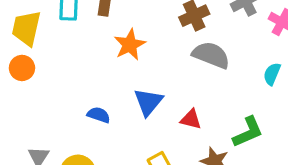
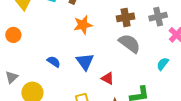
orange circle: (22, 68) -> (13, 35), moved
blue triangle: (148, 102) -> (85, 62), turned -30

